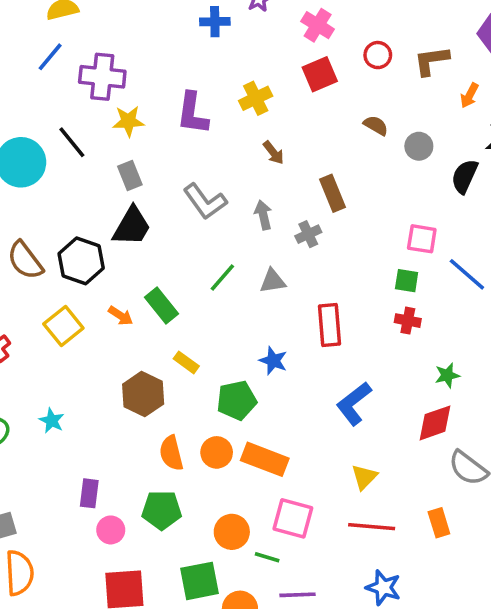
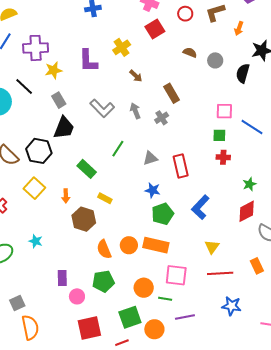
gray triangle: (273, 281) -> (150, 158), moved
orange arrow: (121, 316) -> (66, 196), moved, turned 64
green pentagon: (237, 400) -> (163, 214), moved

